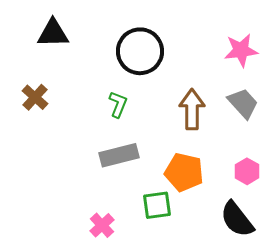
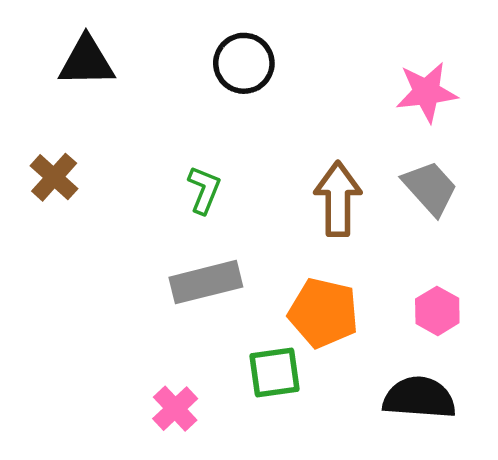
black circle: (140, 51) -> (244, 63), moved, size x0.7
black semicircle: (237, 219) -> (419, 398), turned 132

